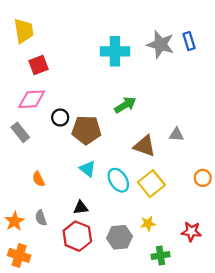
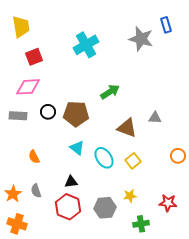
blue rectangle: (189, 41) -> (166, 25), moved
cyan cross: (115, 51) -> (86, 45), moved, turned -30
black circle: (60, 117) -> (48, 112), moved
gray rectangle: (20, 132) -> (18, 116), turned -48
yellow square: (151, 184) -> (133, 161), size x0.7

